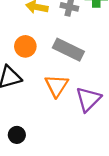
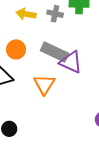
purple triangle: (88, 99) -> (71, 62), moved, turned -50

